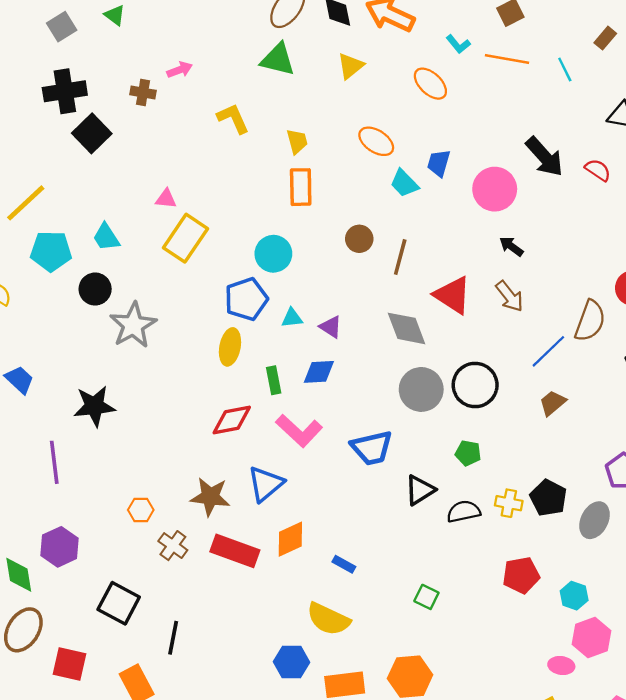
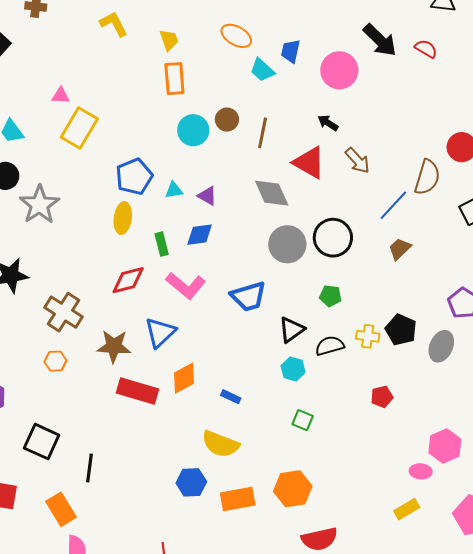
black arrow: (511, 246) -> (328, 123), moved
cyan circle: (273, 254) -> (193, 130), moved
brown cross: (173, 546) -> (63, 312), moved, size x1.5
red pentagon: (521, 575) -> (382, 397), size x0.7
cyan hexagon: (574, 596) -> (293, 369), moved

